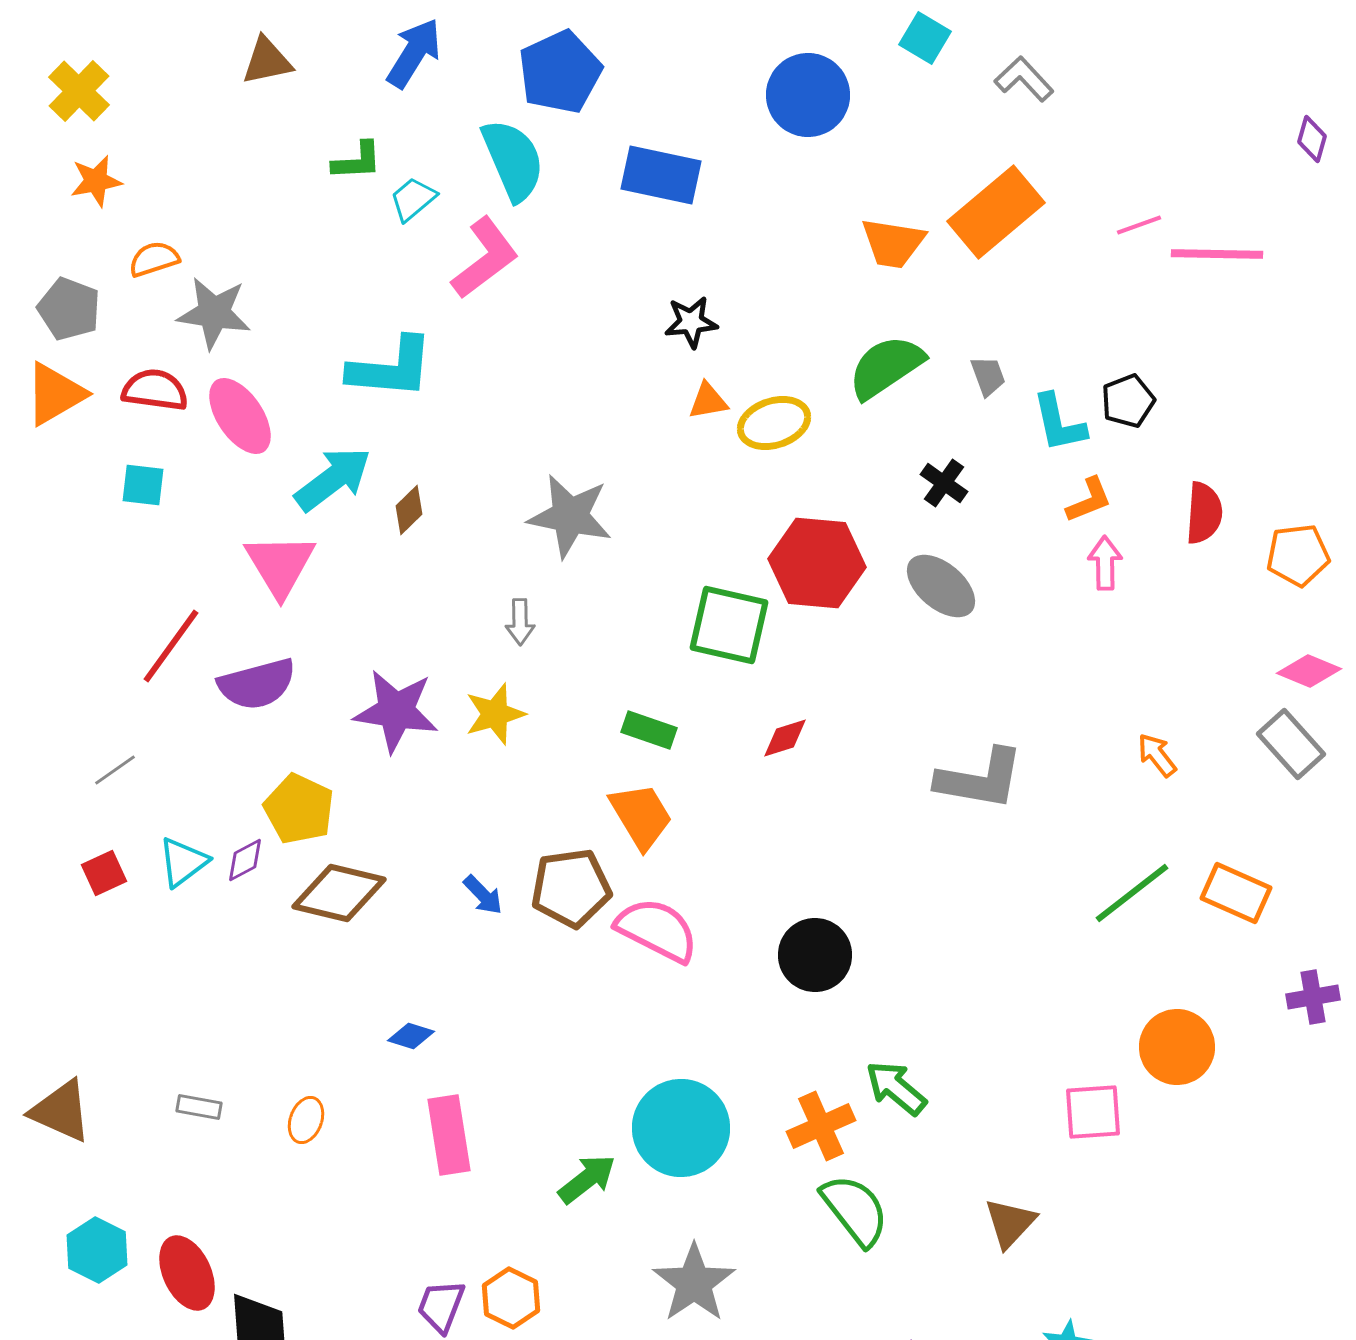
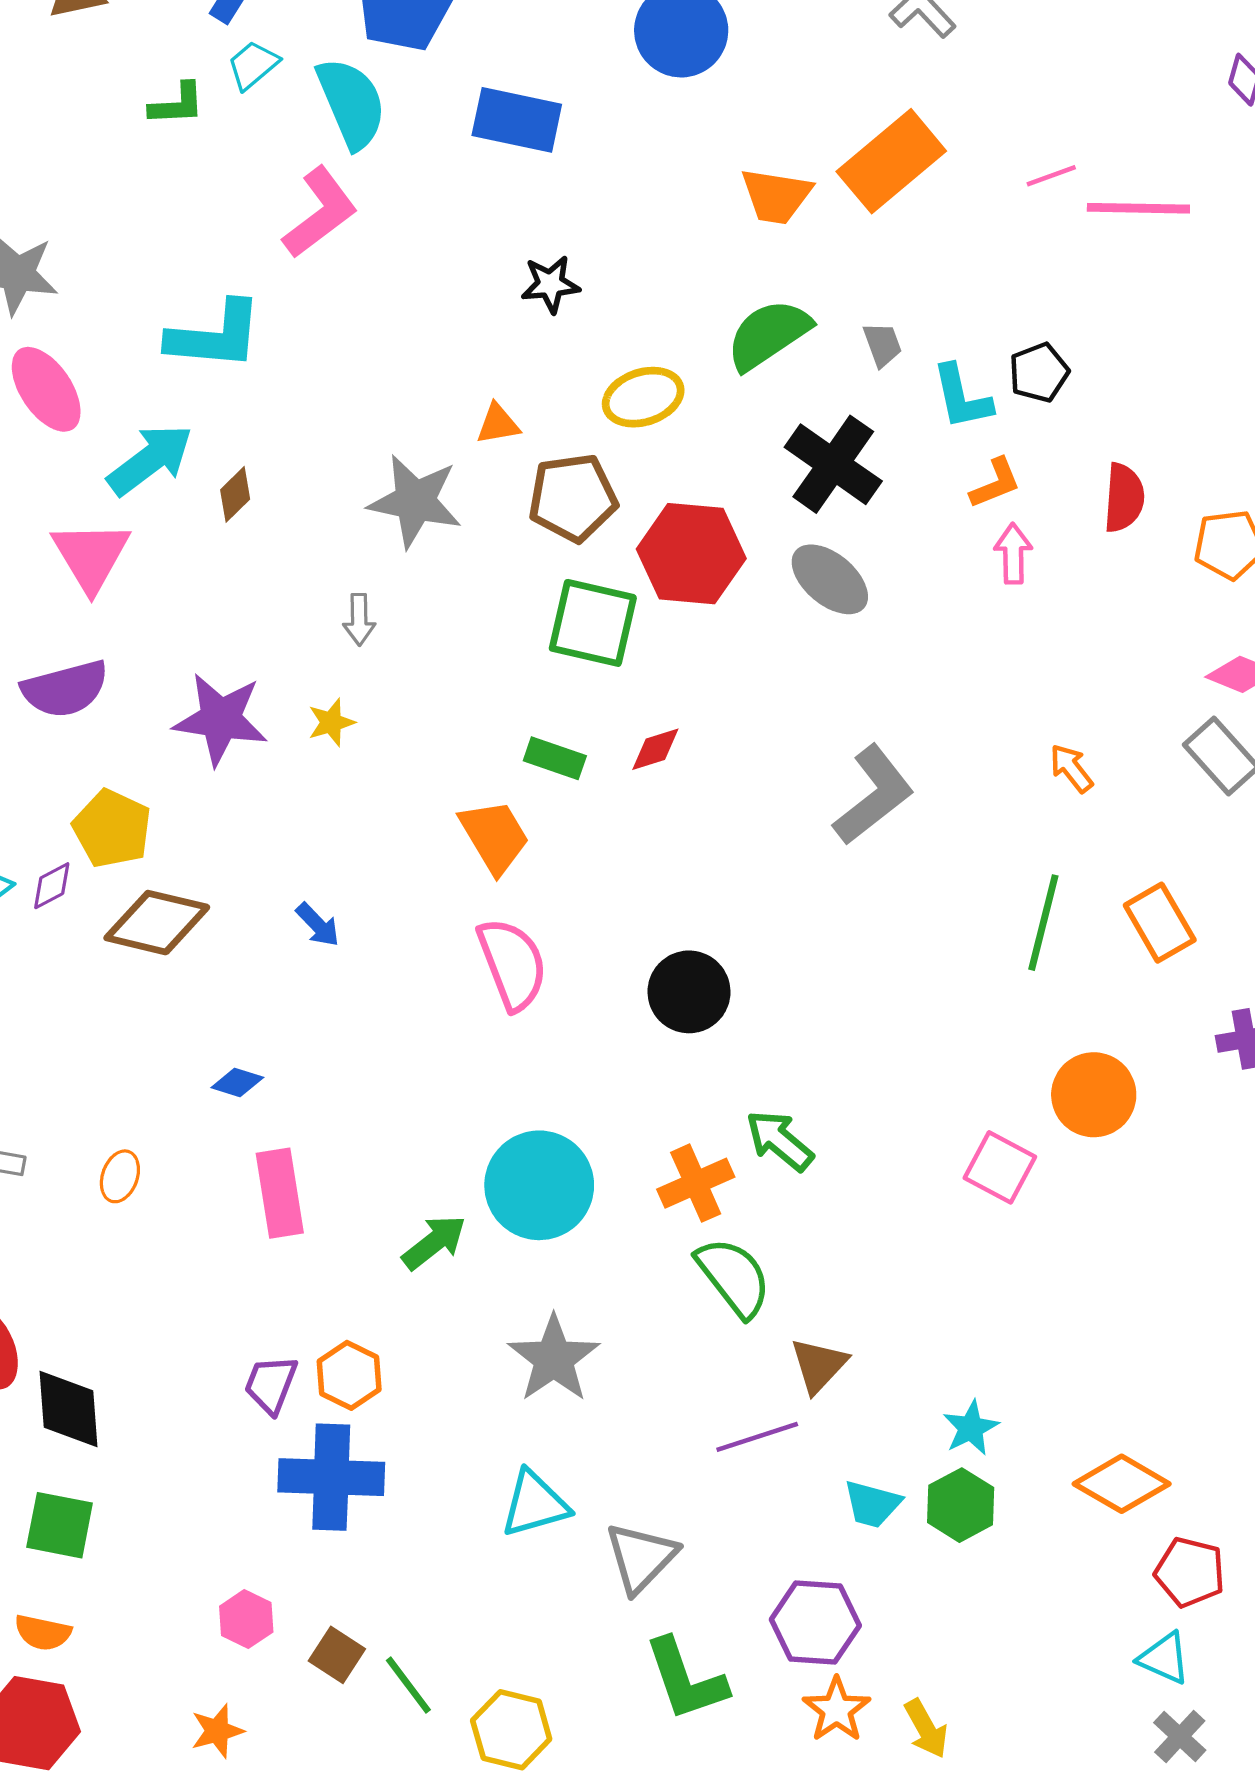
cyan trapezoid: (413, 199) -> (253, 65), moved
orange triangle: (708, 401) -> (498, 424), moved
black cross: (944, 483) -> (833, 464), size x1.8
yellow star: (495, 714) -> (331, 722), size x0.7
green rectangle: (649, 730) -> (555, 758), moved
gray L-shape: (980, 779) -> (873, 795), turned -48
brown pentagon: (571, 888) -> (573, 498), moved
green line: (1132, 893) -> (1043, 923), turned -38
orange rectangle: (1236, 893) -> (1160, 923), turned 36
pink semicircle: (657, 930) -> (512, 964), turned 42
pink square: (1093, 1112) -> (1000, 1167), turned 32
brown triangle: (1010, 1223) -> (819, 1365), moved

